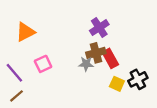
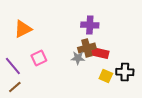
purple cross: (99, 28) -> (90, 25), turned 36
red rectangle: (110, 58) -> (100, 53), turned -48
black cross: (138, 79) -> (125, 72), turned 30

